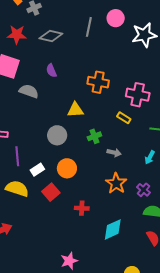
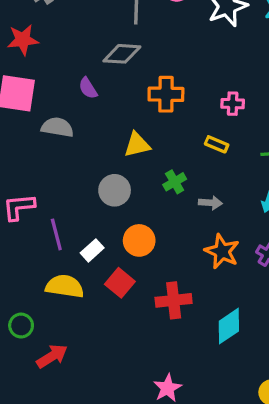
gray diamond: (51, 36) -> (122, 54), moved
pink cross: (138, 95) -> (233, 104), size x0.6
red cross: (82, 208) -> (174, 300), size x1.5

